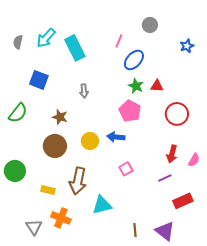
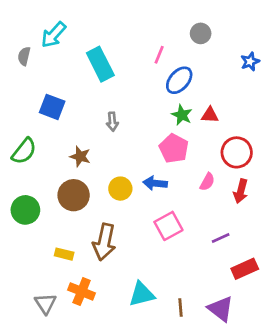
cyan arrow: (46, 38) -> (53, 35), moved
red arrow: (172, 154) -> (241, 191), moved
pink semicircle: (194, 160) -> (207, 182), moved
pink square: (126, 169) -> (168, 226), size x1.5
green circle: (15, 171) -> (25, 210), moved
cyan triangle: (102, 205) -> (142, 294), moved

